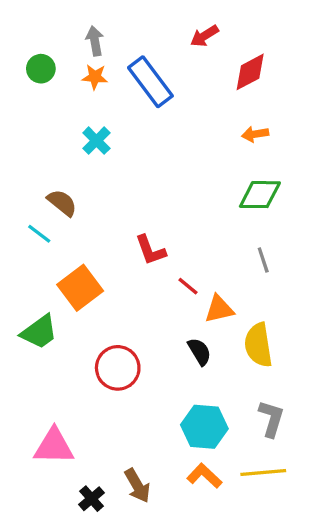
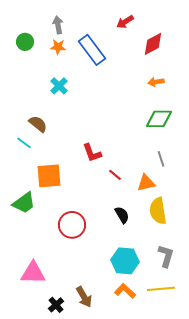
orange square: (80, 288) -> (49, 176), turned 32
orange triangle: (219, 309) -> (146, 183), moved

